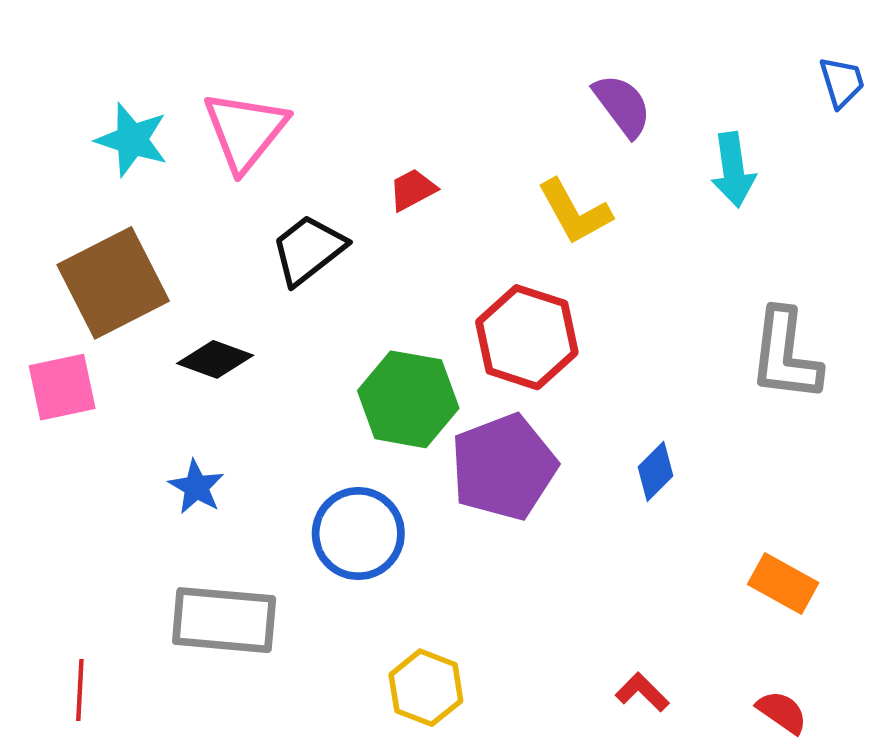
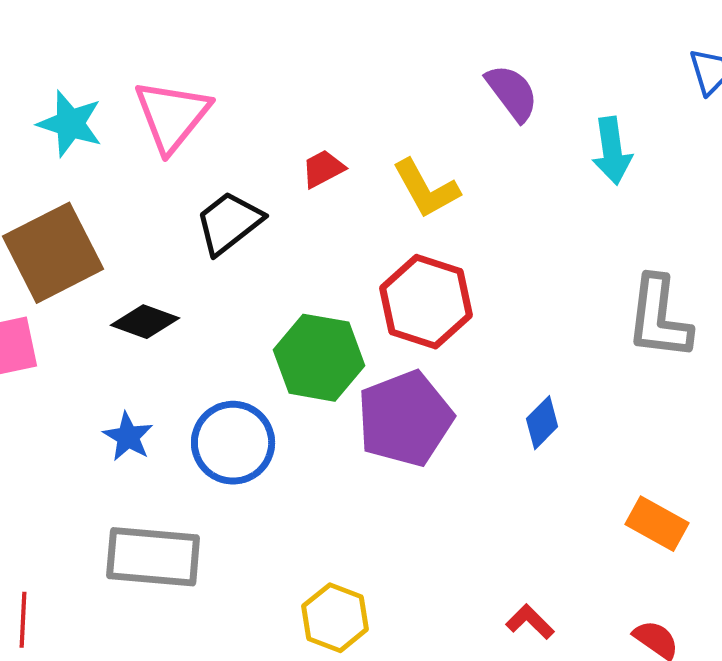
yellow L-shape: (575, 212) -> (426, 189), moved
blue circle: (358, 534) -> (233, 443), moved

